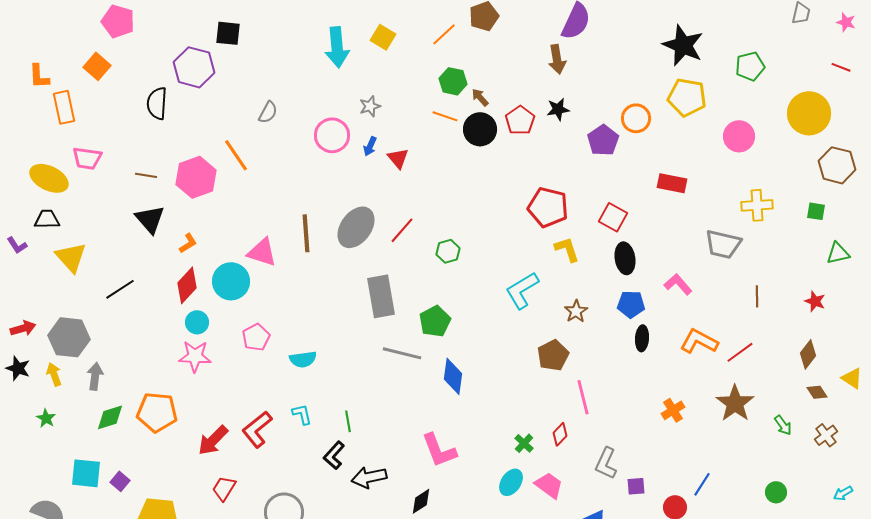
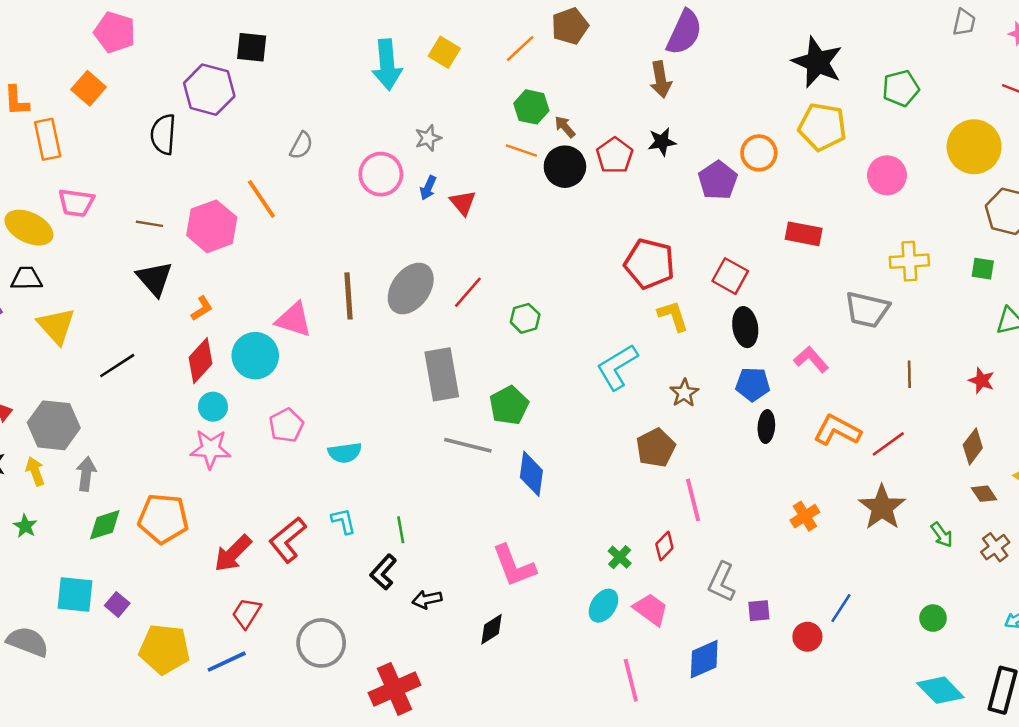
black arrow: (369, 477) -> (427, 599), size x0.7

